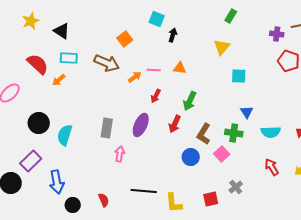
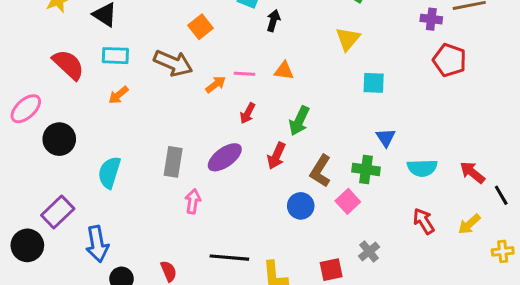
orange arrow: (59, 80) -> (118, 95), moved
black circle: (39, 123) -> (59, 139), moved
purple ellipse: (141, 125) -> (225, 157), turned 30

